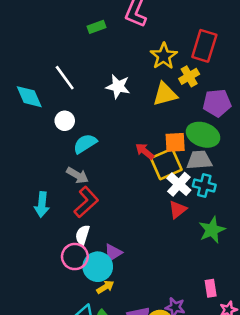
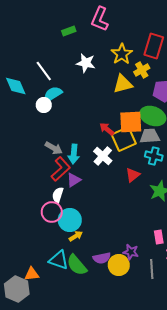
white star: (118, 87) -> (86, 63), moved
orange square: (175, 142) -> (131, 122), size x1.4
cyan semicircle: (85, 144) -> (53, 94), moved
white cross: (179, 184) -> (103, 156), moved
cyan arrow: (42, 205) -> (74, 154), moved
purple triangle: (113, 253) -> (74, 180), moved

